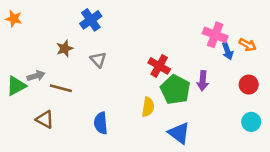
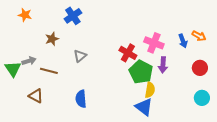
orange star: (14, 19) -> (25, 15), moved
pink cross: (215, 35) -> (154, 43), moved
gray triangle: (98, 60) -> (80, 56), moved, turned 32
green triangle: (16, 86) -> (13, 69), turned -36
yellow semicircle: (148, 107) -> (150, 90), moved

